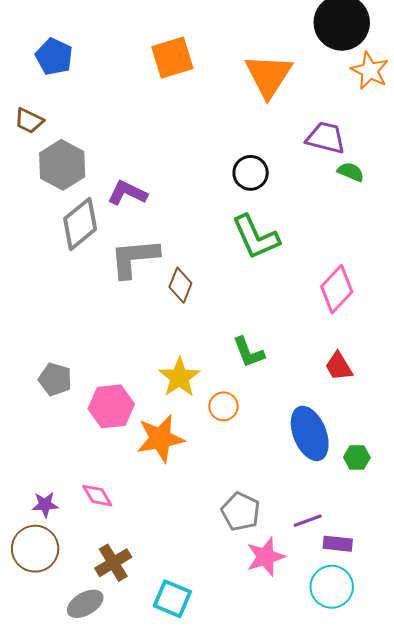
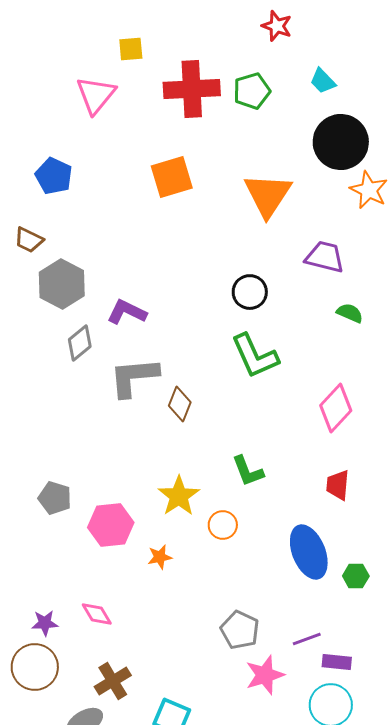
green semicircle: (351, 172) -> (350, 313), moved
gray diamond: (80, 224) -> (80, 343), size x0.7
red trapezoid: (339, 366) -> (338, 485), turned 36
orange star: (160, 438) -> (160, 557), size x0.5

